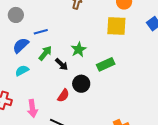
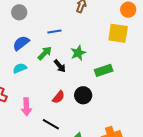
blue line: (41, 32) -> (54, 32), moved
black circle: (81, 84) -> (83, 95), moved

